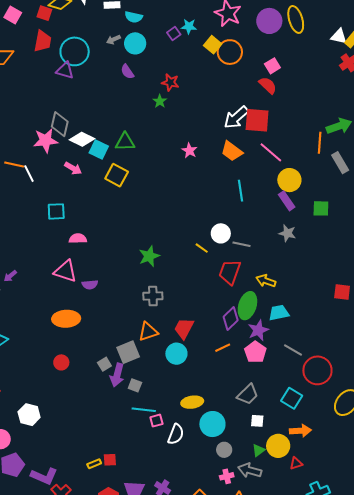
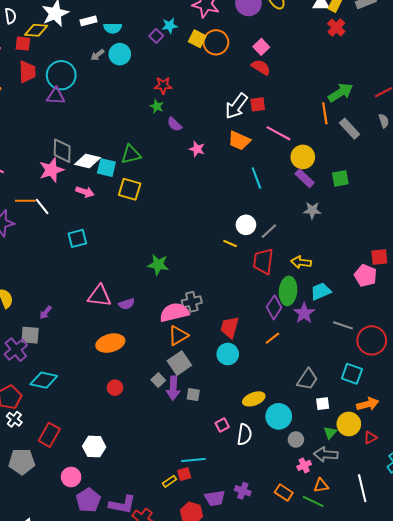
purple semicircle: (127, 72) -> (174, 124), moved
red square: (257, 120) -> (258, 104), size x0.6
pink semicircle: (78, 239) -> (174, 312), moved, size x1.6
gray line: (242, 244) -> (269, 231), turned -42
green star: (149, 256) -> (158, 265), moved, turned -30
orange triangle: (148, 332) -> (178, 336), moved
pink pentagon: (255, 352) -> (365, 276), moved
cyan line: (144, 410) -> (193, 460), moved

